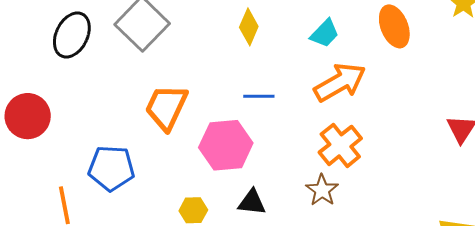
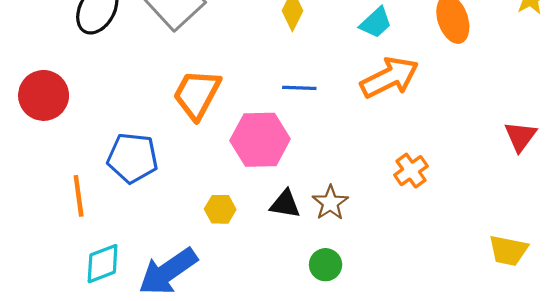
orange cross: (340, 145) -> (411, 171), moved, size x0.7
brown star: (322, 190) -> (330, 203), moved

